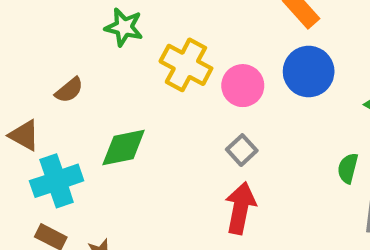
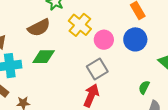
brown semicircle: (69, 90) -> (39, 28), moved, size x1.6
gray square: (242, 150) -> (97, 69), size x1.5

